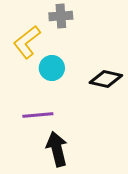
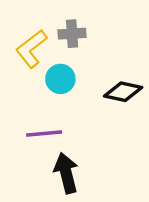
gray cross: (61, 16) -> (72, 34), moved

